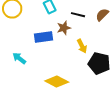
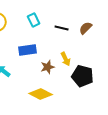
brown star: (64, 28) -> (48, 67), moved

